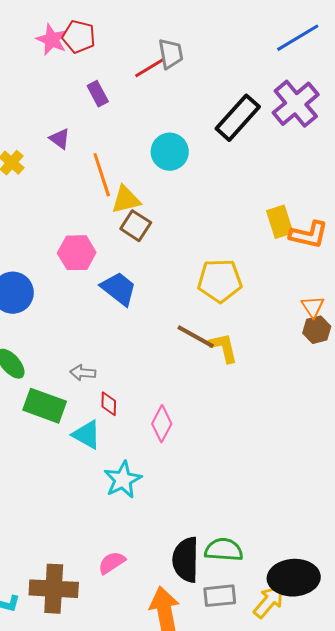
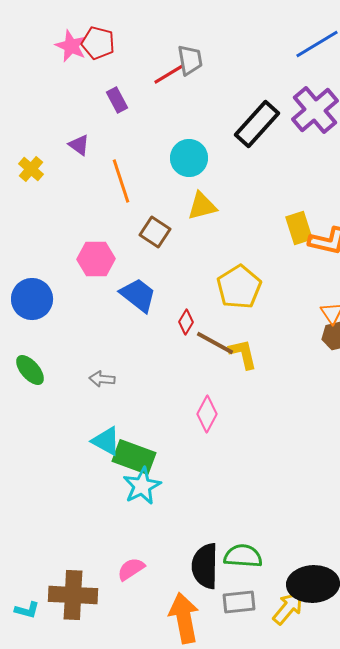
yellow triangle: (126, 200) -> (202, 206), moved
yellow pentagon: (220, 281) -> (239, 287), turned -30
red diamond: (109, 404) -> (186, 322), moved, turned 30
green rectangle: (45, 406) -> (134, 457), moved
pink diamond: (162, 424) -> (207, 414), moved

